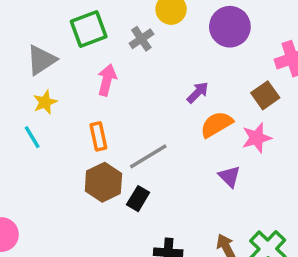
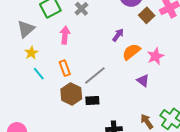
brown square: (265, 95) -> (147, 15), moved
cyan line: (32, 137) -> (39, 74), moved
black rectangle: (138, 199) -> (92, 101), turned 64

